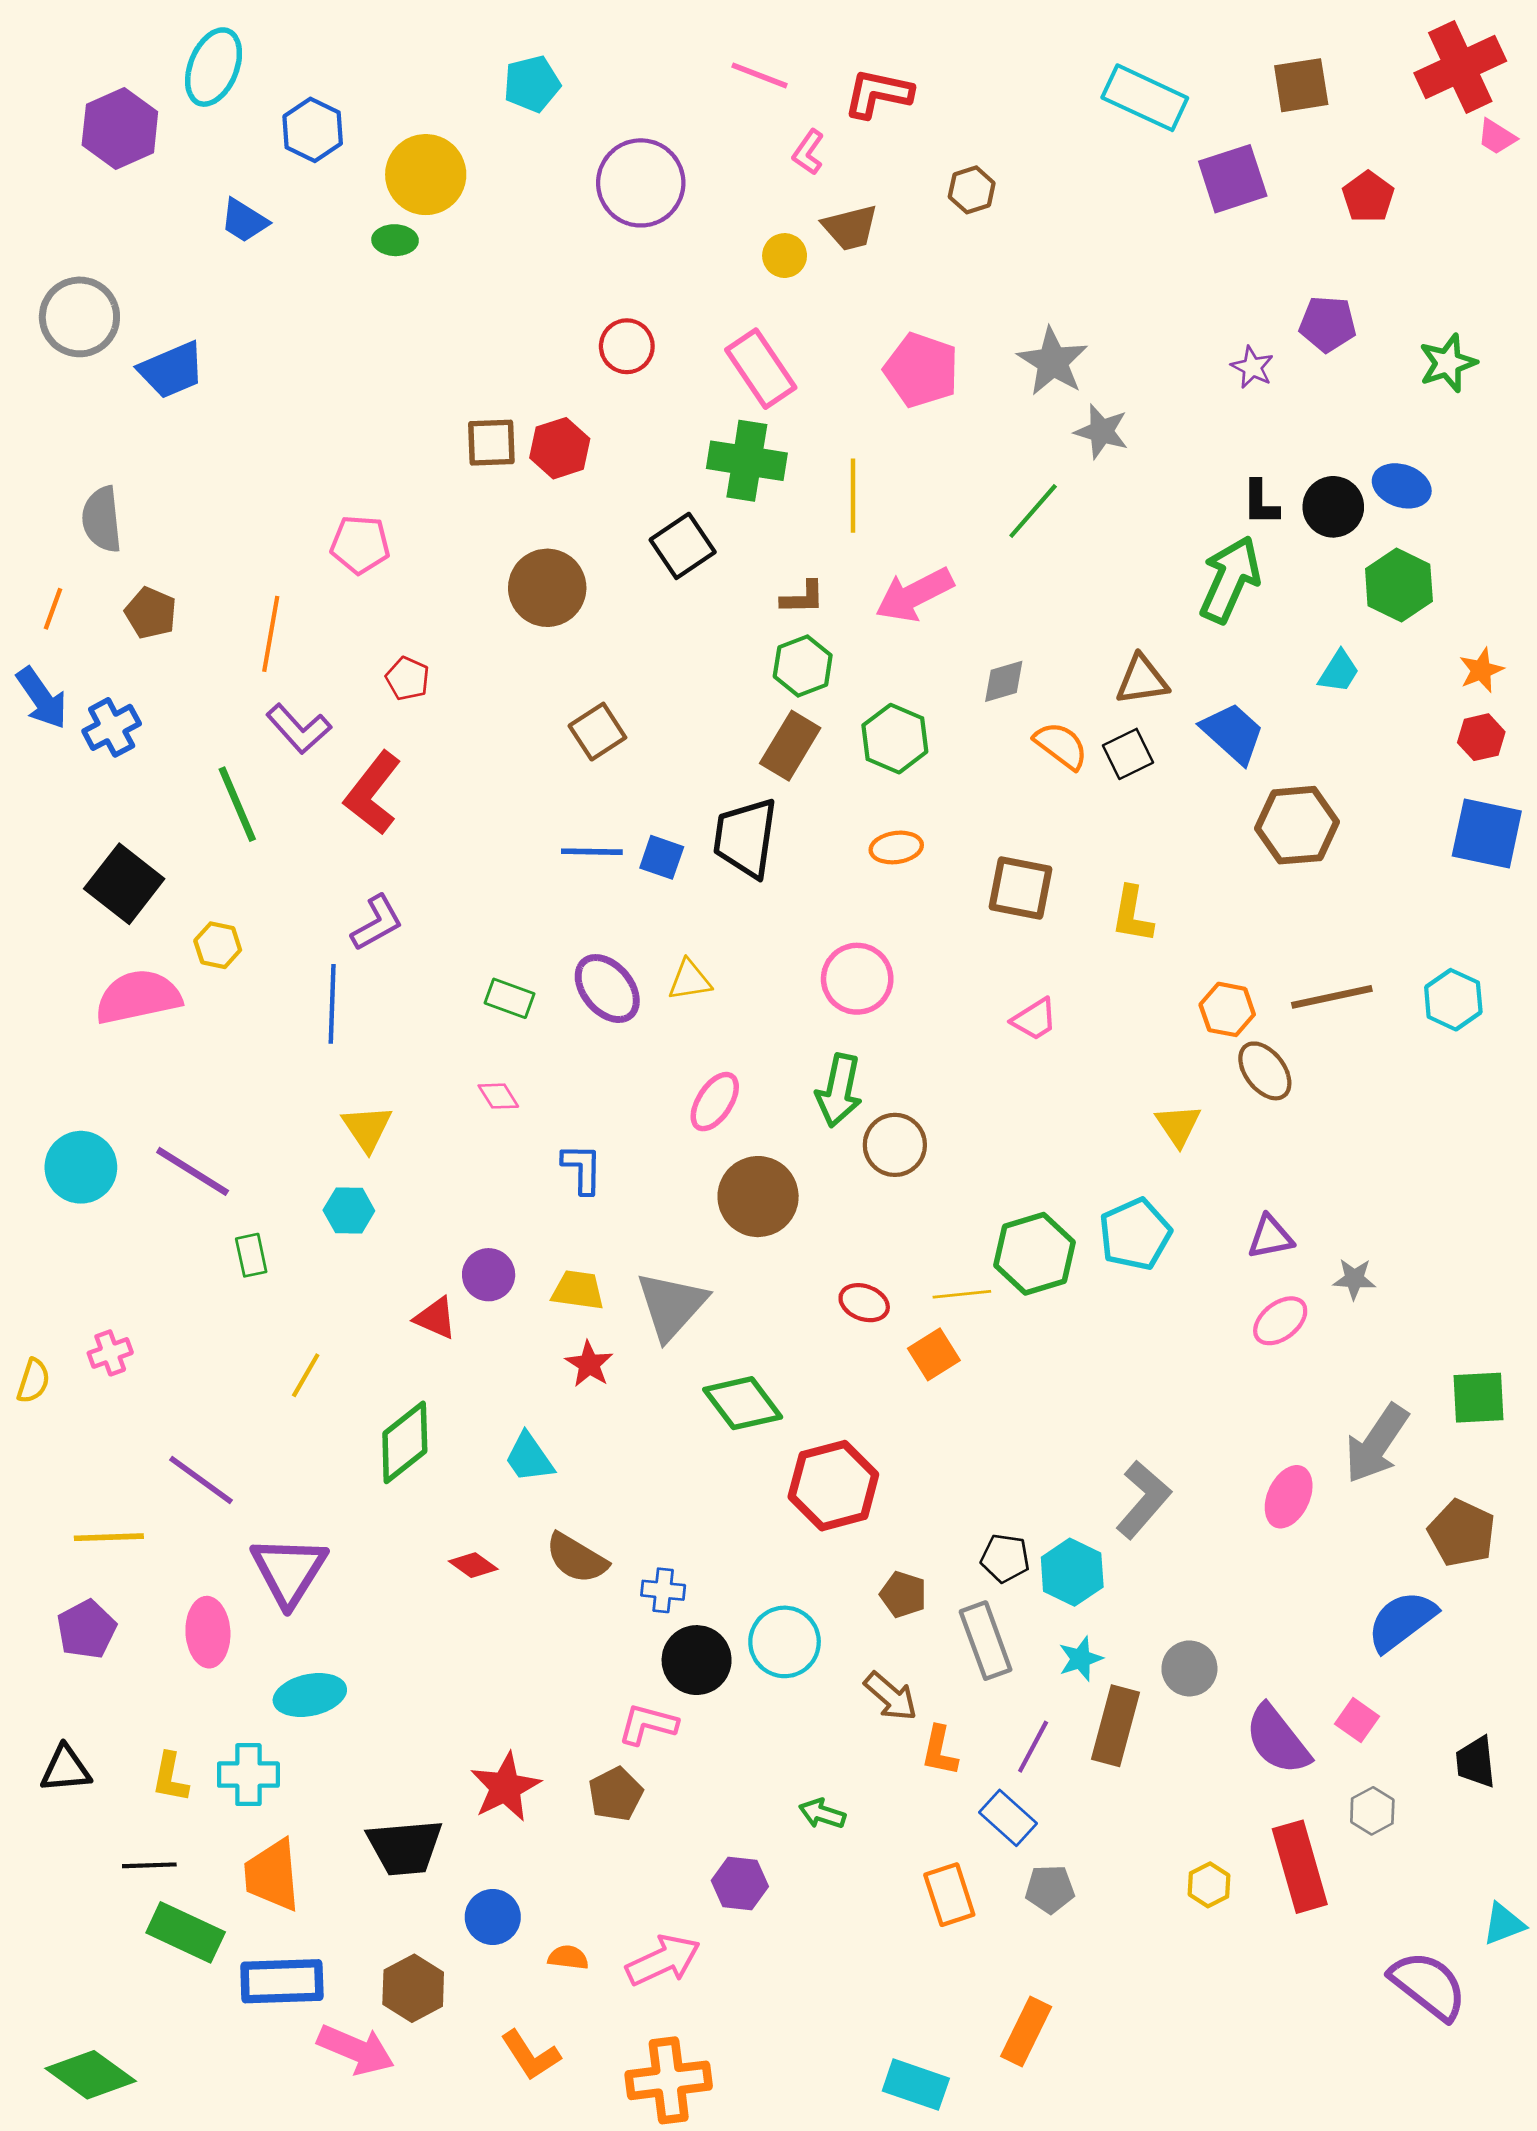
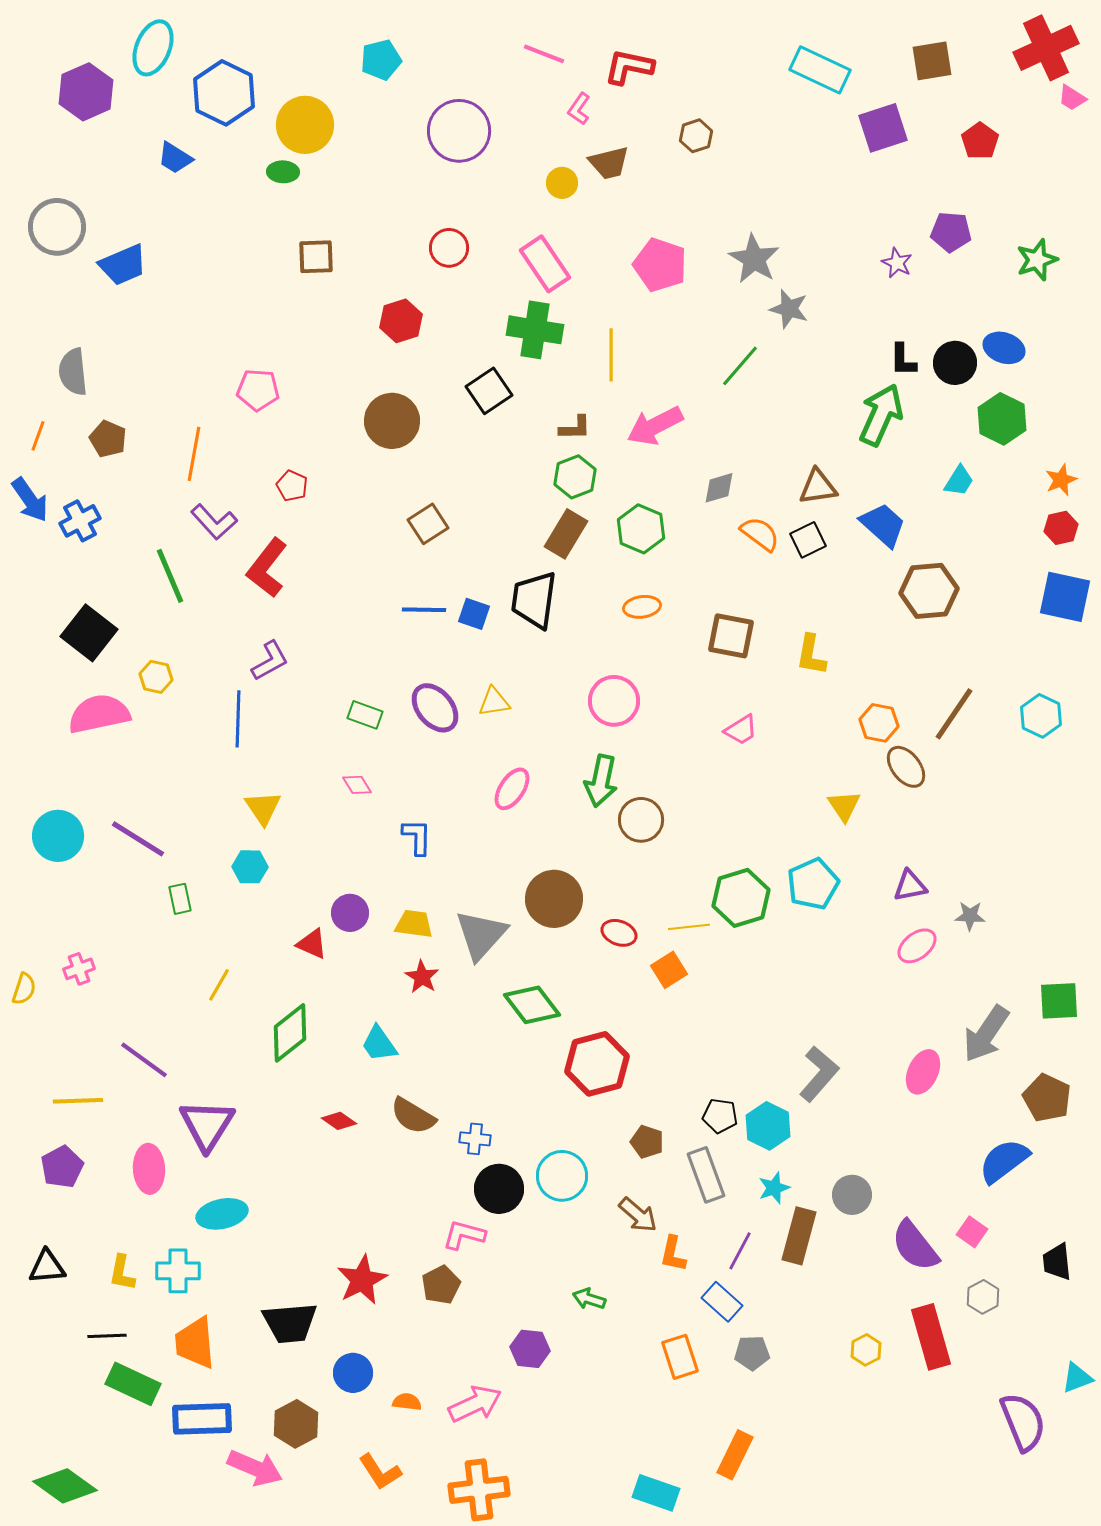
blue hexagon: (313, 130) -> (224, 93), size x1.4
brown square: (491, 443) -> (316, 257), moved
brown line: (1332, 997) -> (954, 714), turned -44
brown circle: (758, 1197) -> (554, 899), moved
purple semicircle: (1428, 1985) -> (1023, 1422), turned 30

